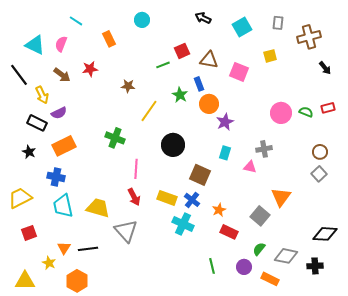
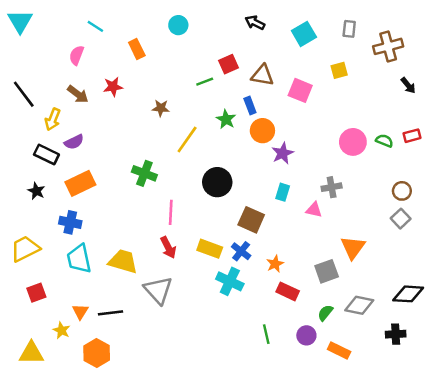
cyan triangle: (35, 45) -> (20, 21), moved, turned 35
yellow arrow: (42, 95) -> (53, 119), turned 48
gray square: (260, 216) -> (327, 271), turned 30
gray diamond: (286, 256) -> (359, 305), moved

